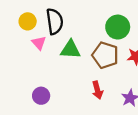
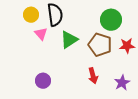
green triangle: (70, 50) -> (69, 40), turned -36

